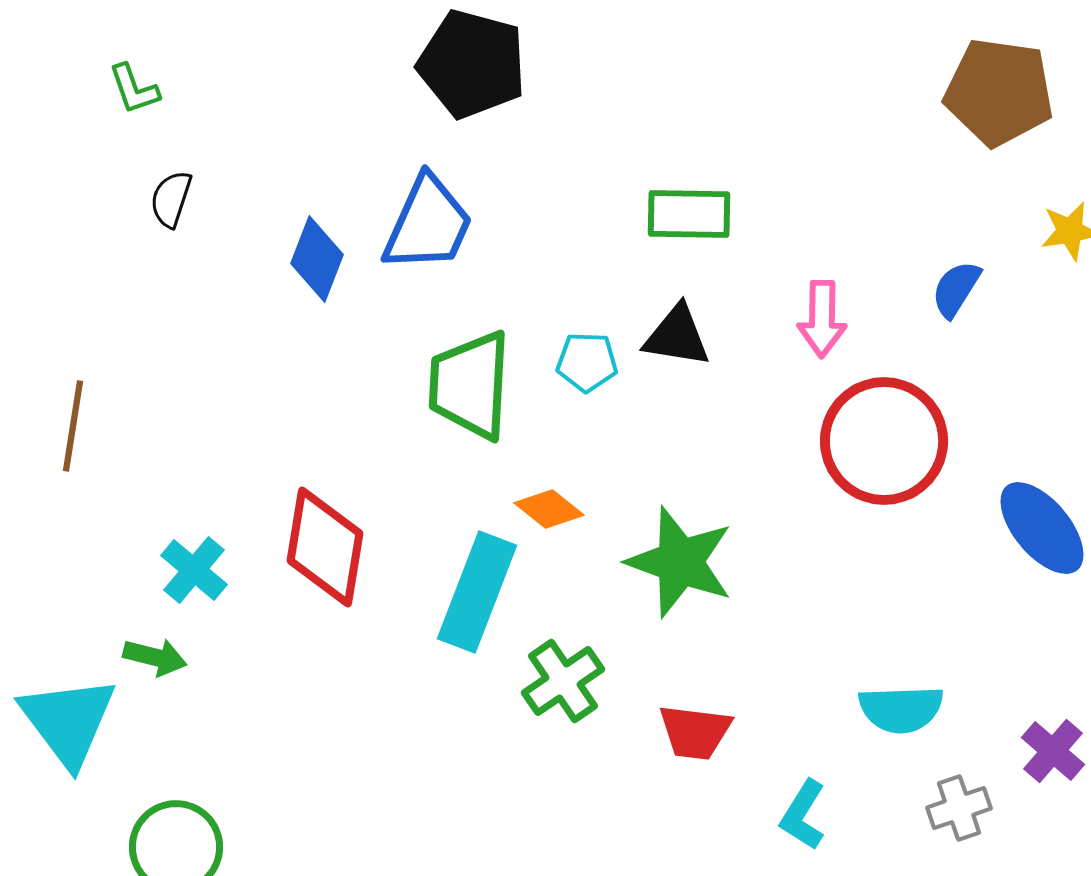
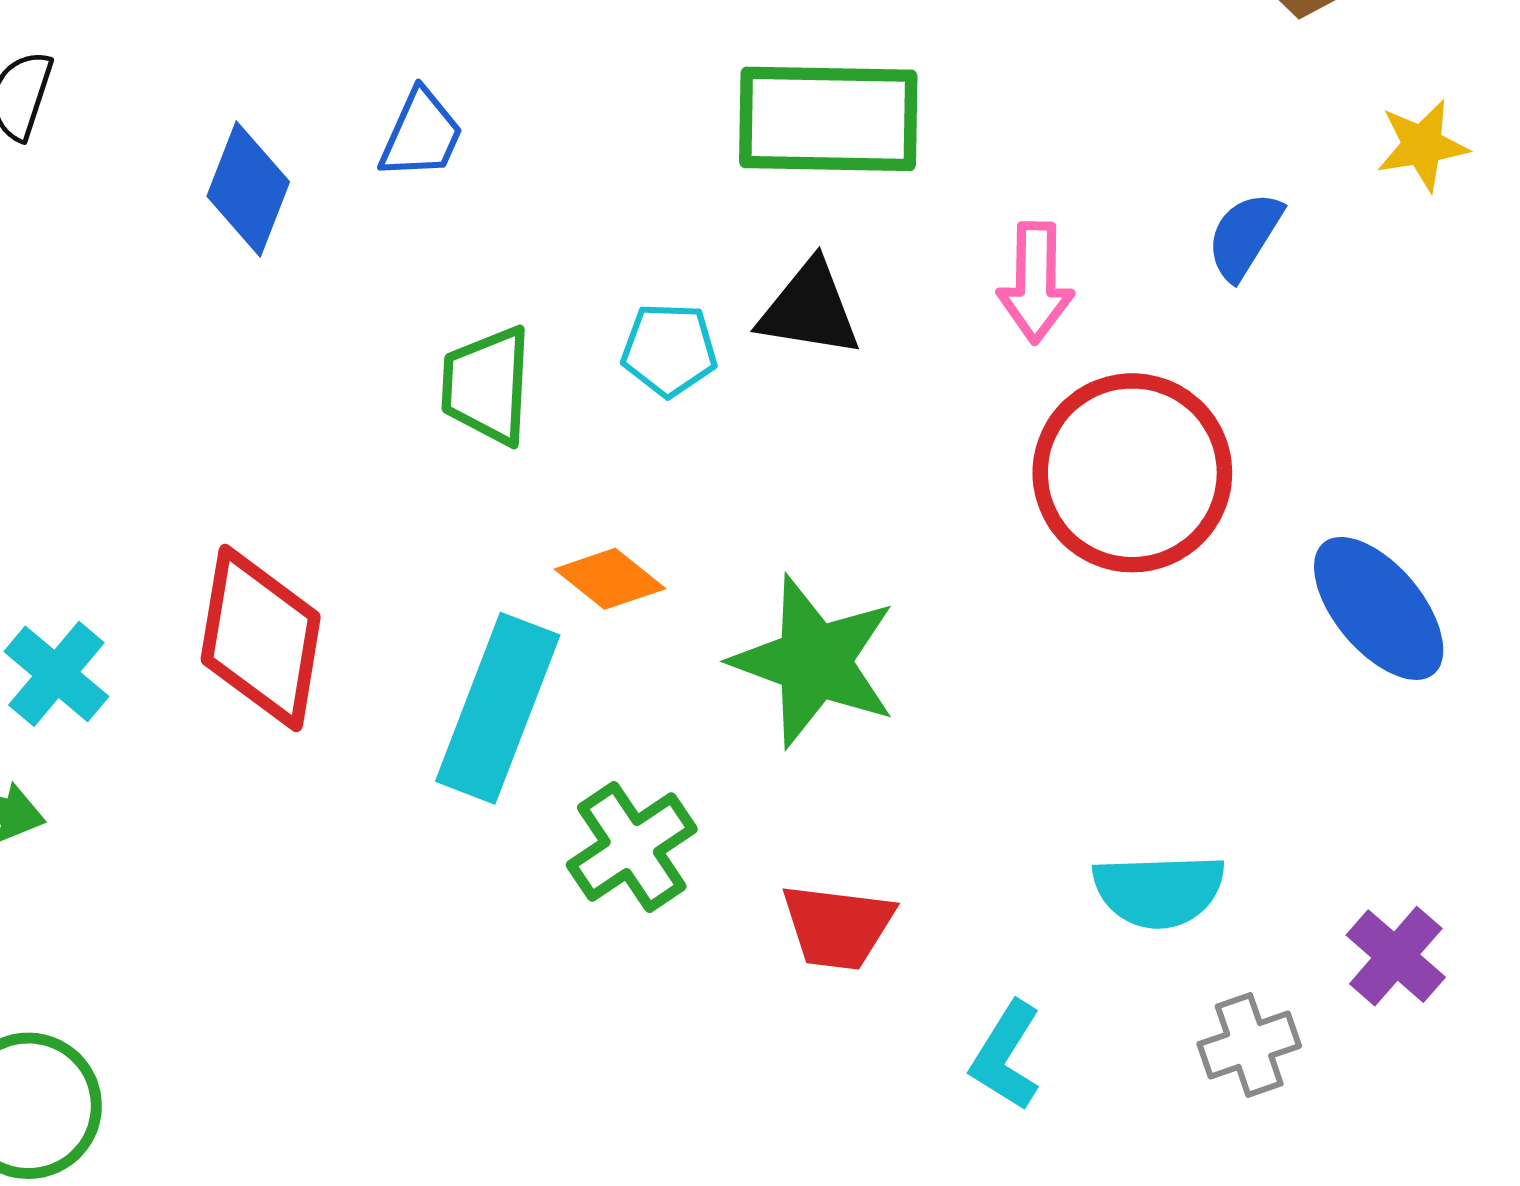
green rectangle: (689, 214) -> (828, 119), size x1.4
blue trapezoid: (428, 224) -> (421, 134), size x0.6
green trapezoid: (470, 385) -> (487, 385), size x0.7

